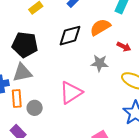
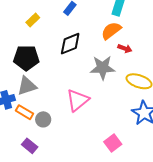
orange semicircle: (100, 27) -> (111, 31), moved
gray star: (99, 63) -> (103, 68), size x1.4
orange rectangle: (17, 98) -> (24, 112), turned -48

